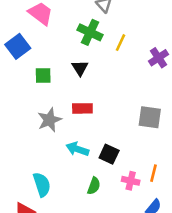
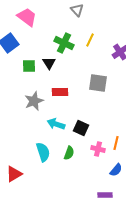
green cross: (90, 32) -> (64, 43), moved
black triangle: (80, 68) -> (49, 63), moved
gray square: (150, 117) -> (98, 83), moved
cyan semicircle: (42, 185) -> (43, 152), moved

